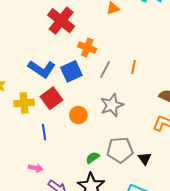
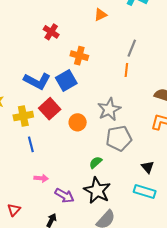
red cross: (61, 21) -> (51, 32), size x0.6
gray line: (105, 70) -> (132, 48), moved
blue line: (44, 132) -> (31, 144), moved
gray pentagon: (120, 150) -> (119, 138), moved
black triangle: (145, 159) -> (148, 167), moved

